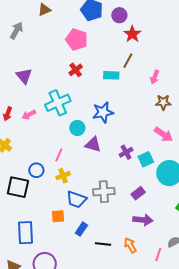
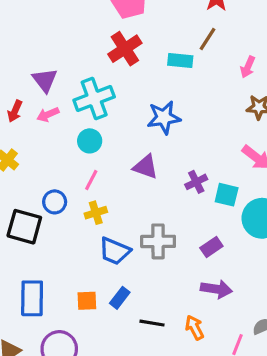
red cross: (76, 70) -> (125, 49), size x1.5
purple triangle: (24, 76) -> (45, 80), moved
cyan circle: (77, 128) -> (90, 141), moved
cyan square: (146, 159) -> (227, 195), turned 35
orange square: (58, 216) -> (87, 301), moved

